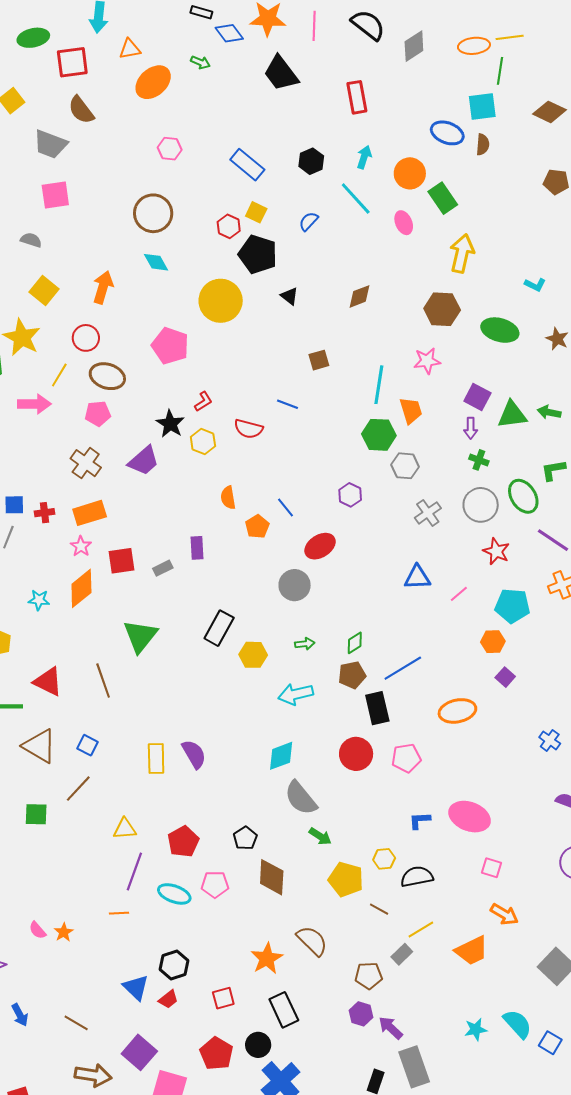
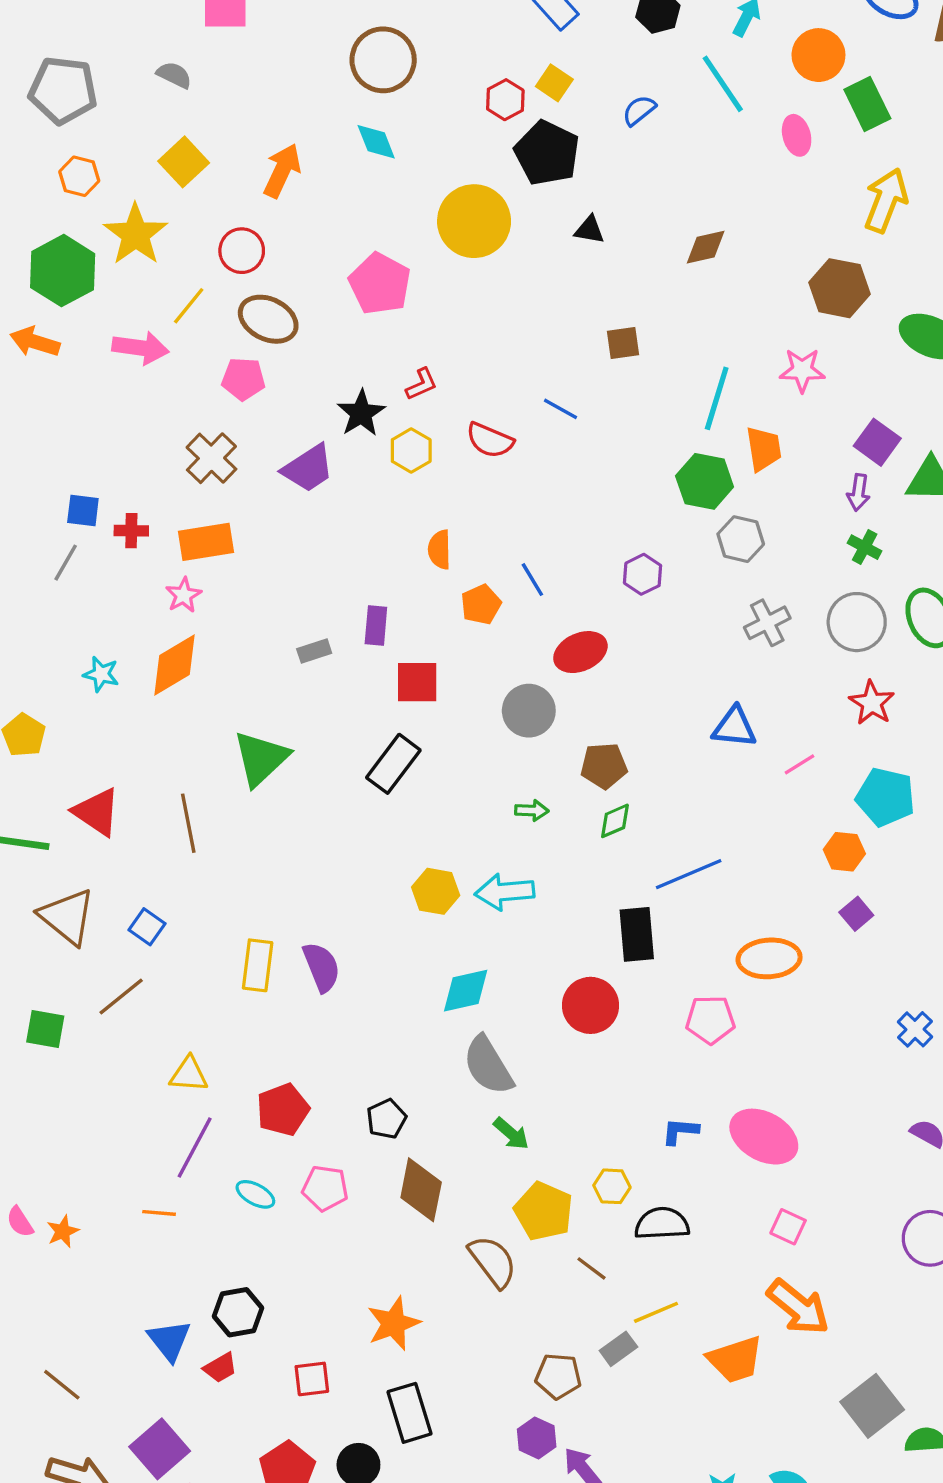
black triangle: (289, 296) -> (589, 230), turned -36
red square: (121, 561) -> (417, 682), moved
yellow hexagon: (253, 655) -> (436, 891), moved
brown pentagon: (352, 675) -> (604, 766), moved
pink pentagon: (406, 758) -> (710, 1020), moved
cyan ellipse: (174, 894) -> (255, 1194), size x0.7
orange arrow: (504, 914) -> (798, 1307), size x1.4
brown semicircle: (312, 941) -> (493, 1261), moved

